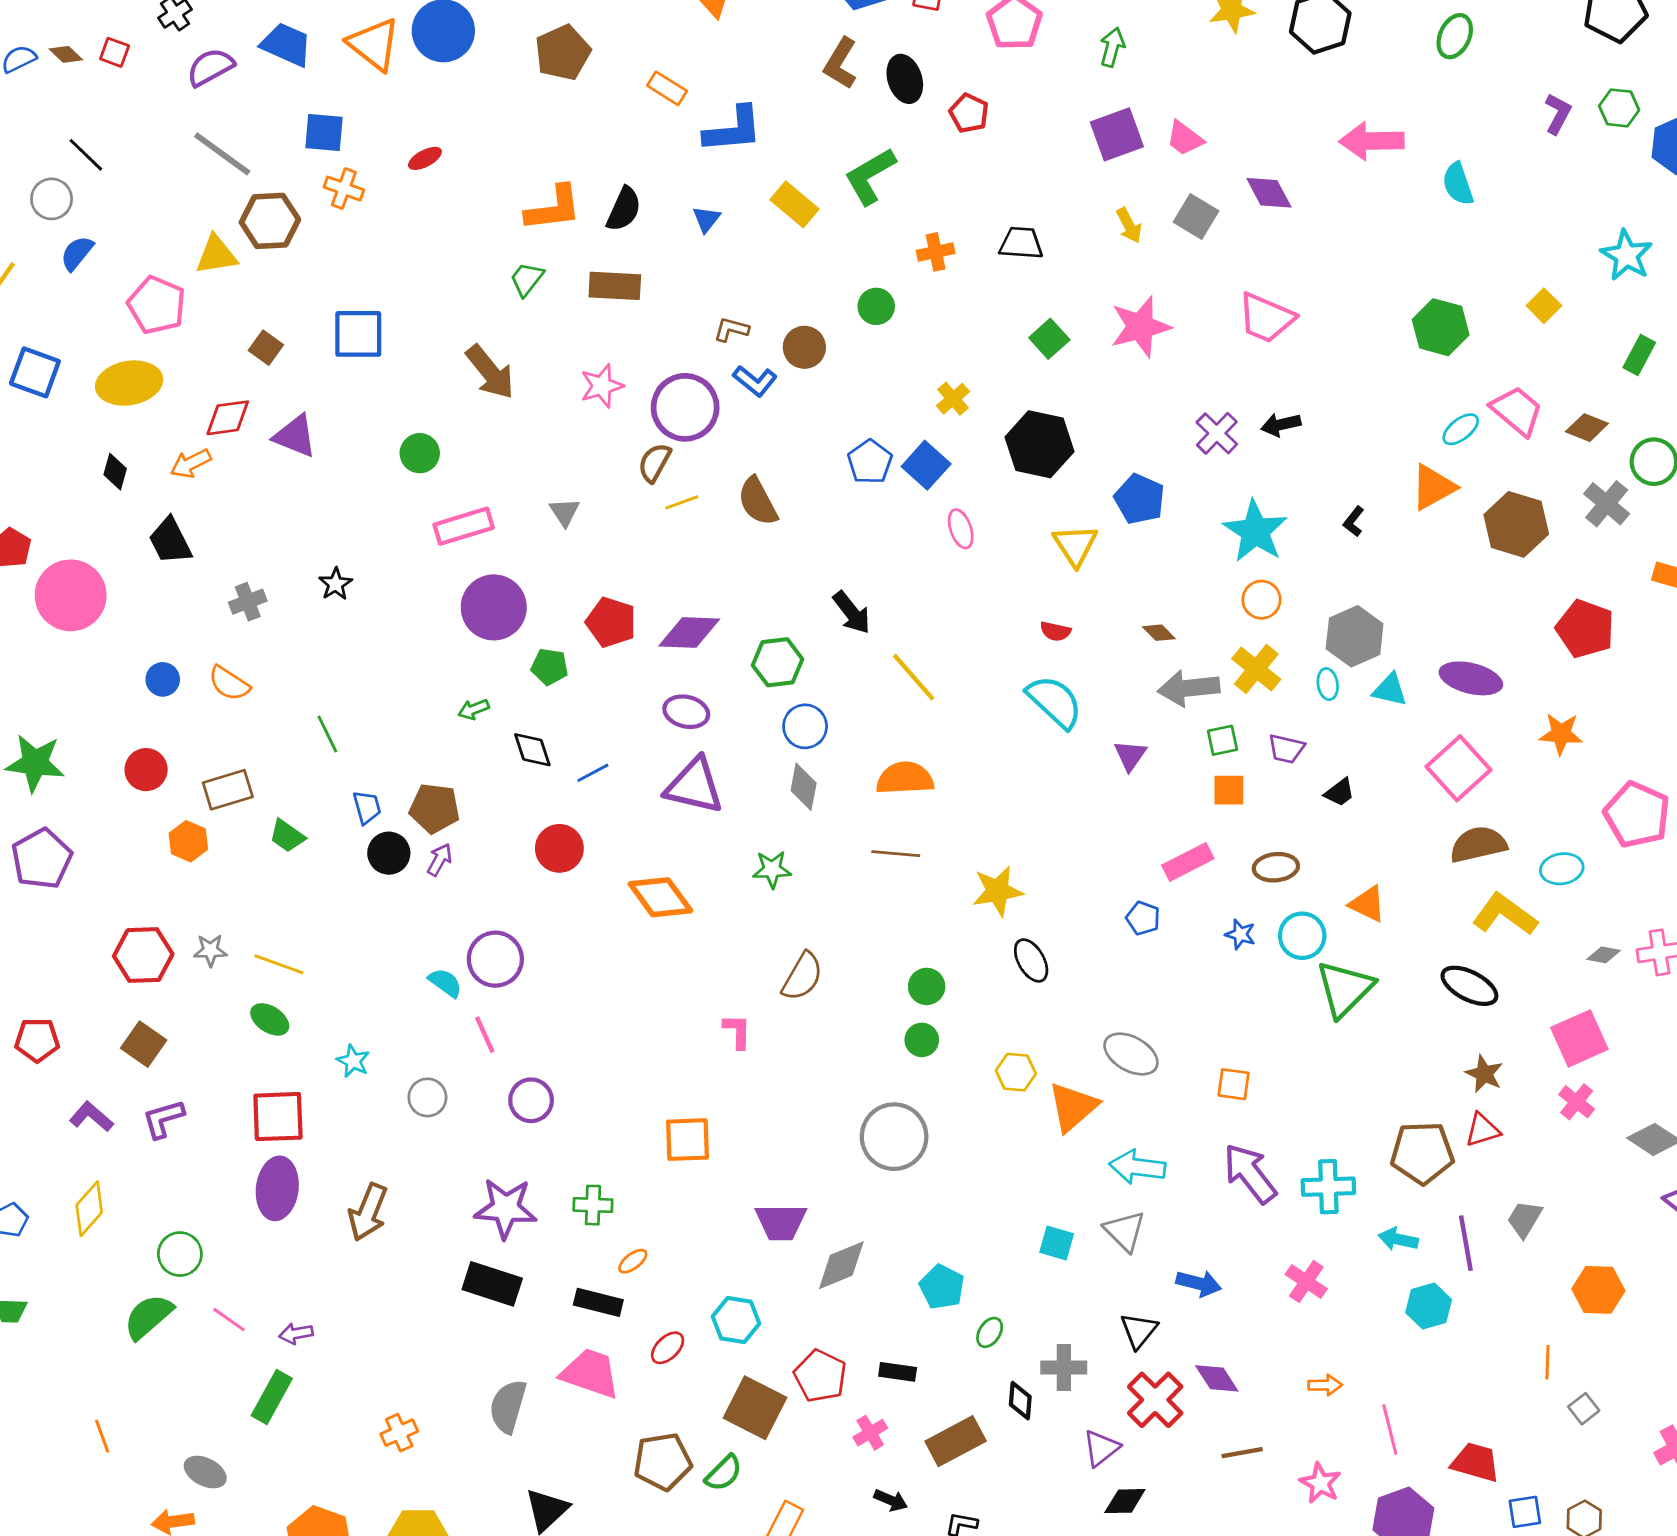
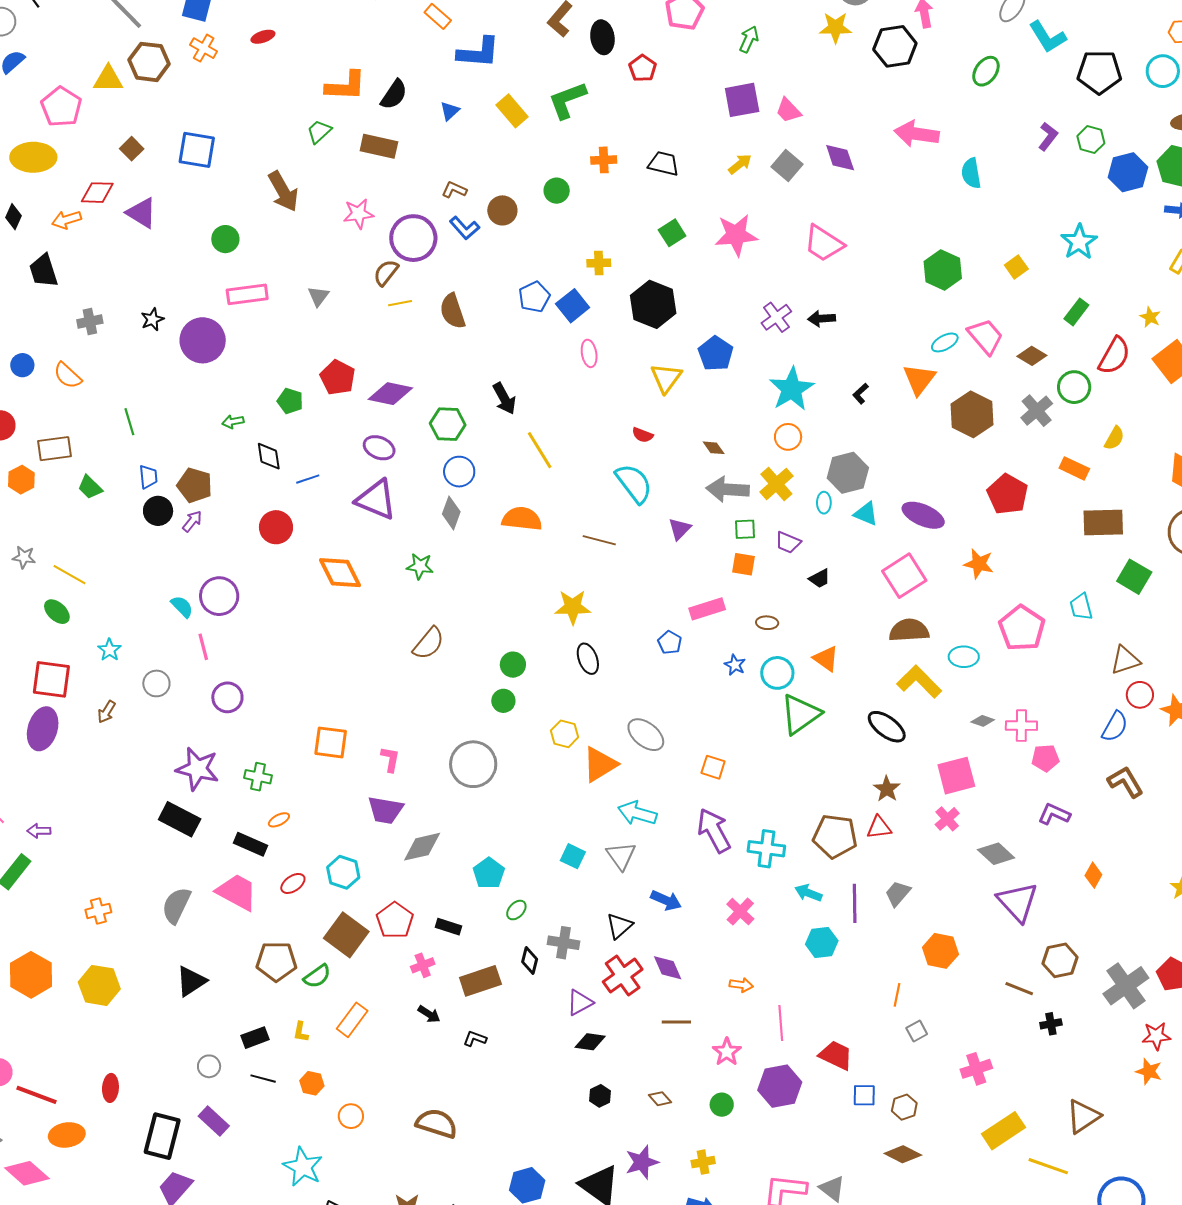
yellow arrow: (1129, 226) -> (740, 164), turned -110
yellow cross: (953, 399) -> (599, 263), turned 30
orange triangle: (1433, 487) -> (919, 379), turned -33
purple circle: (494, 607) -> (203, 340), moved
brown line: (896, 854) -> (599, 540), moved
brown ellipse: (1276, 867) -> (767, 623), size x0.7
pink L-shape: (737, 1031) -> (390, 759), moved
brown arrow: (368, 1212) -> (107, 712), moved, size x0.6

